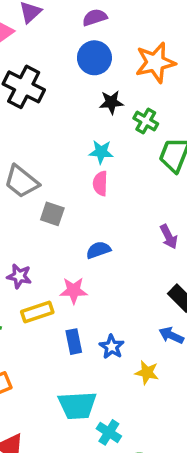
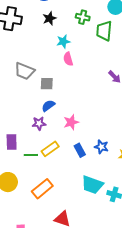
black star: (111, 102) -> (49, 18), moved
blue semicircle: (98, 250) -> (48, 106), moved
yellow rectangle: (37, 312) -> (50, 149), moved
cyan trapezoid: (77, 405) -> (92, 185), turned 40

